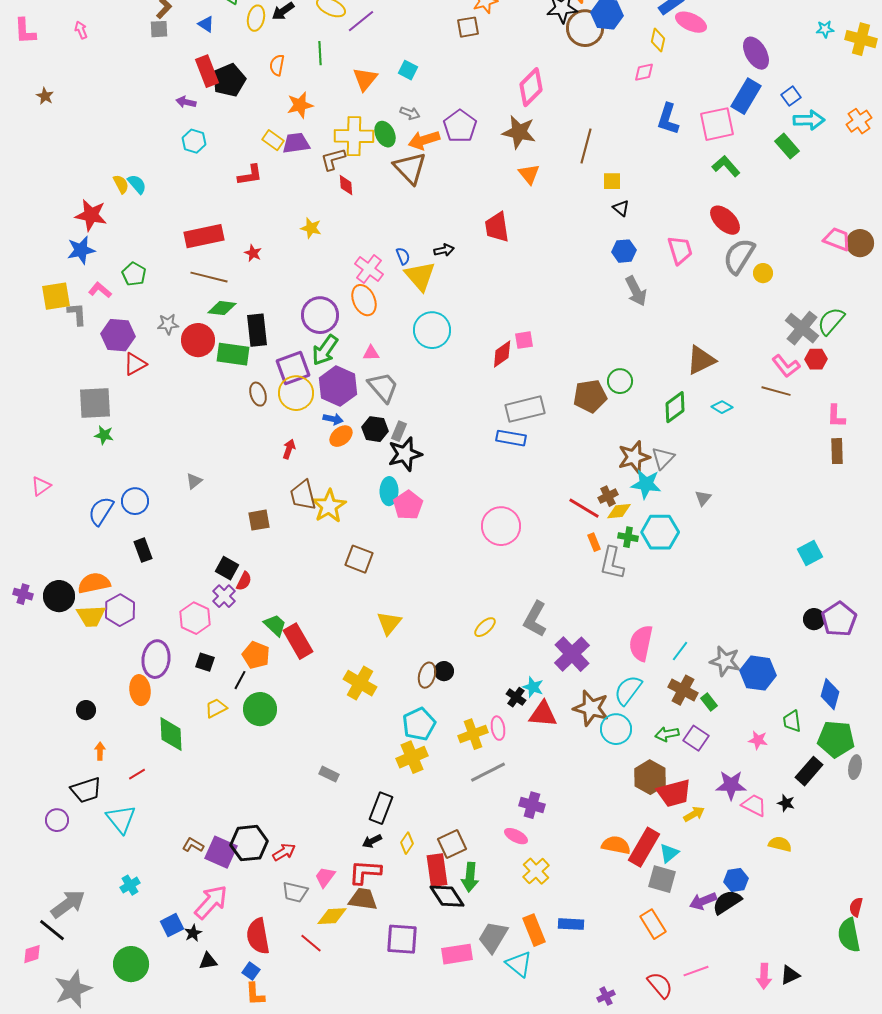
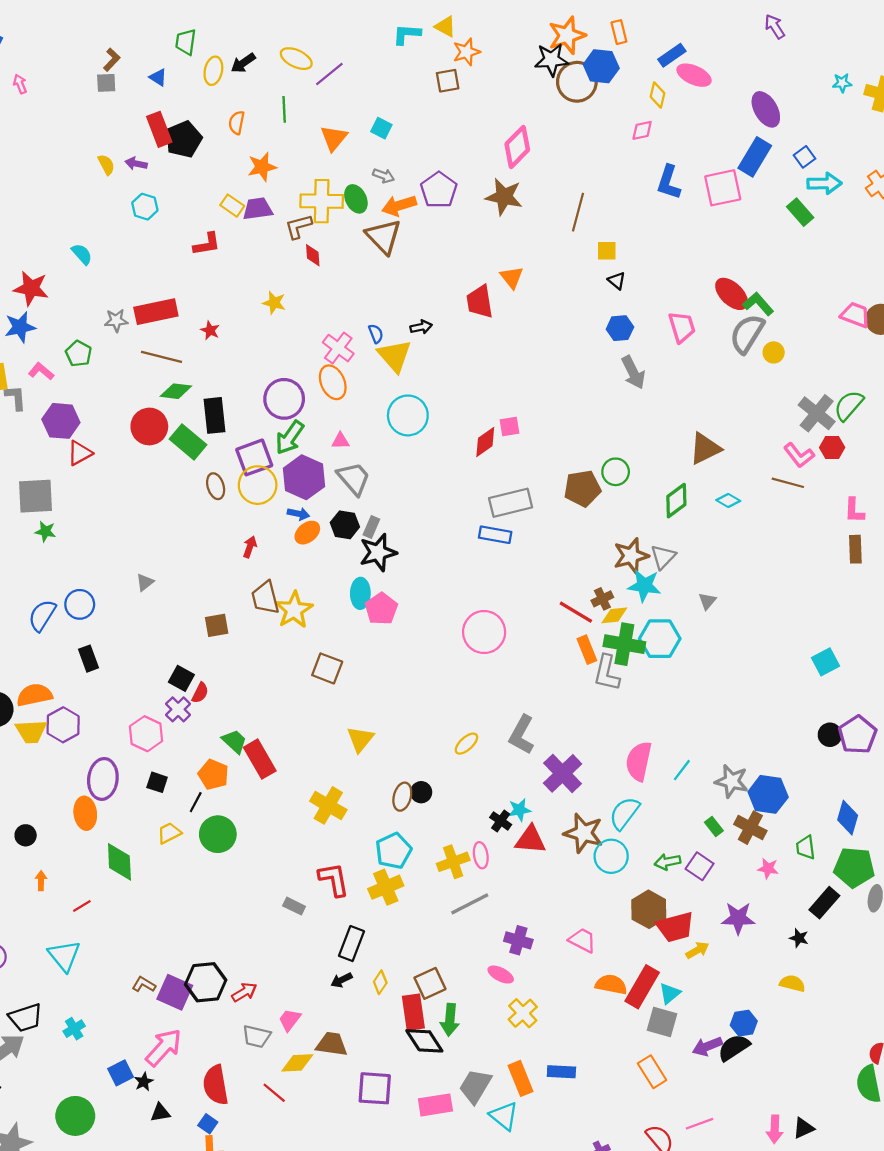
green L-shape: (726, 166) -> (758, 304), moved
orange triangle: (529, 174) -> (512, 277), moved
yellow semicircle: (121, 184) -> (106, 165), moved
gray star: (168, 324) -> (116, 320), moved
green rectangle: (233, 354) -> (188, 442), turned 32
green cross: (628, 537) -> (624, 644), size x1.8
orange rectangle: (594, 542) -> (587, 650), size x1.4
cyan star: (533, 687) -> (519, 810), turned -30
brown cross: (683, 690) -> (750, 828), moved
black trapezoid: (86, 790) -> (26, 1018), moved
pink trapezoid: (754, 805) -> (582, 940), moved
red L-shape: (365, 872) -> (334, 880), moved, turned 76

